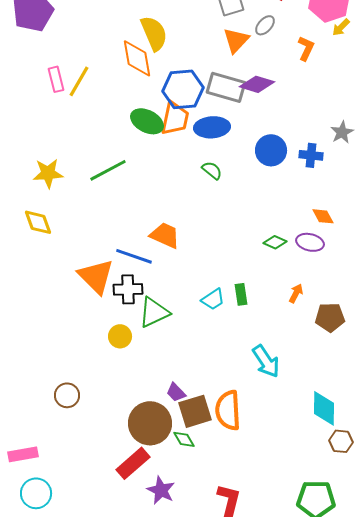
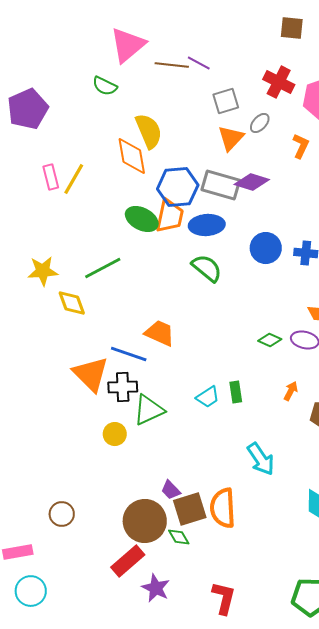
green semicircle: (212, 170) -> (207, 268), size x1.5
yellow diamond: (38, 222) -> (72, 303), moved
brown circle: (67, 395) -> (62, 514), moved

